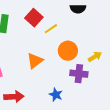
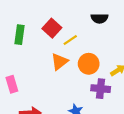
orange triangle: (35, 61) -> (59, 62), moved

